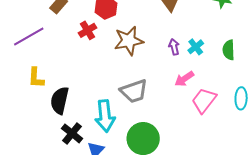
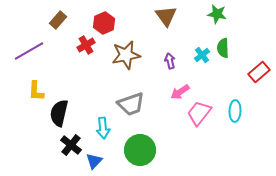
cyan cross: (196, 47) -> (202, 55), moved
green semicircle: (229, 50) -> (223, 48), moved
cyan arrow: (105, 116) -> (103, 128), size x0.7

